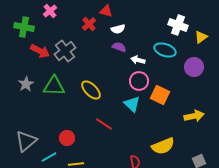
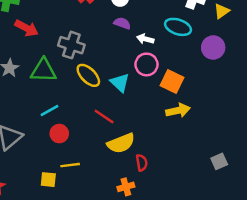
gray cross: (65, 51) -> (71, 45), moved, turned -35
cyan triangle: (132, 104) -> (120, 83), moved
yellow arrow: (194, 116) -> (178, 111), moved
yellow semicircle: (163, 146) -> (121, 143), moved
cyan line: (49, 157) -> (50, 111), moved

